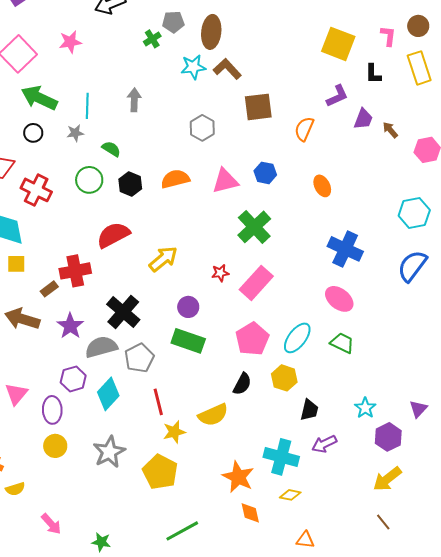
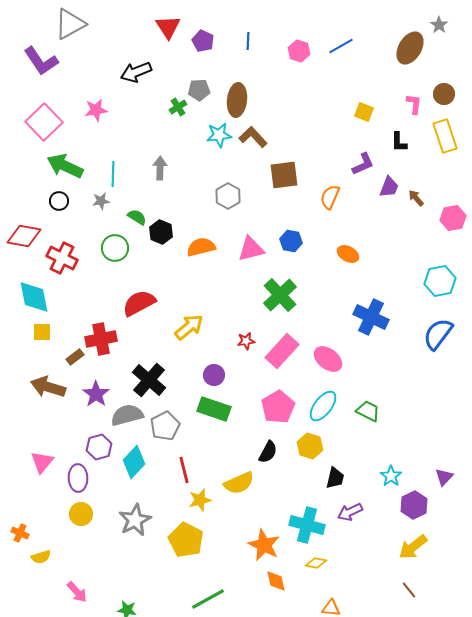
yellow square: (338, 44) -> (364, 112), size x0.6
black hexagon: (130, 184) -> (161, 232), moved
orange ellipse: (322, 186) -> (348, 254), turned -35
pink ellipse: (339, 299) -> (328, 359), moved

